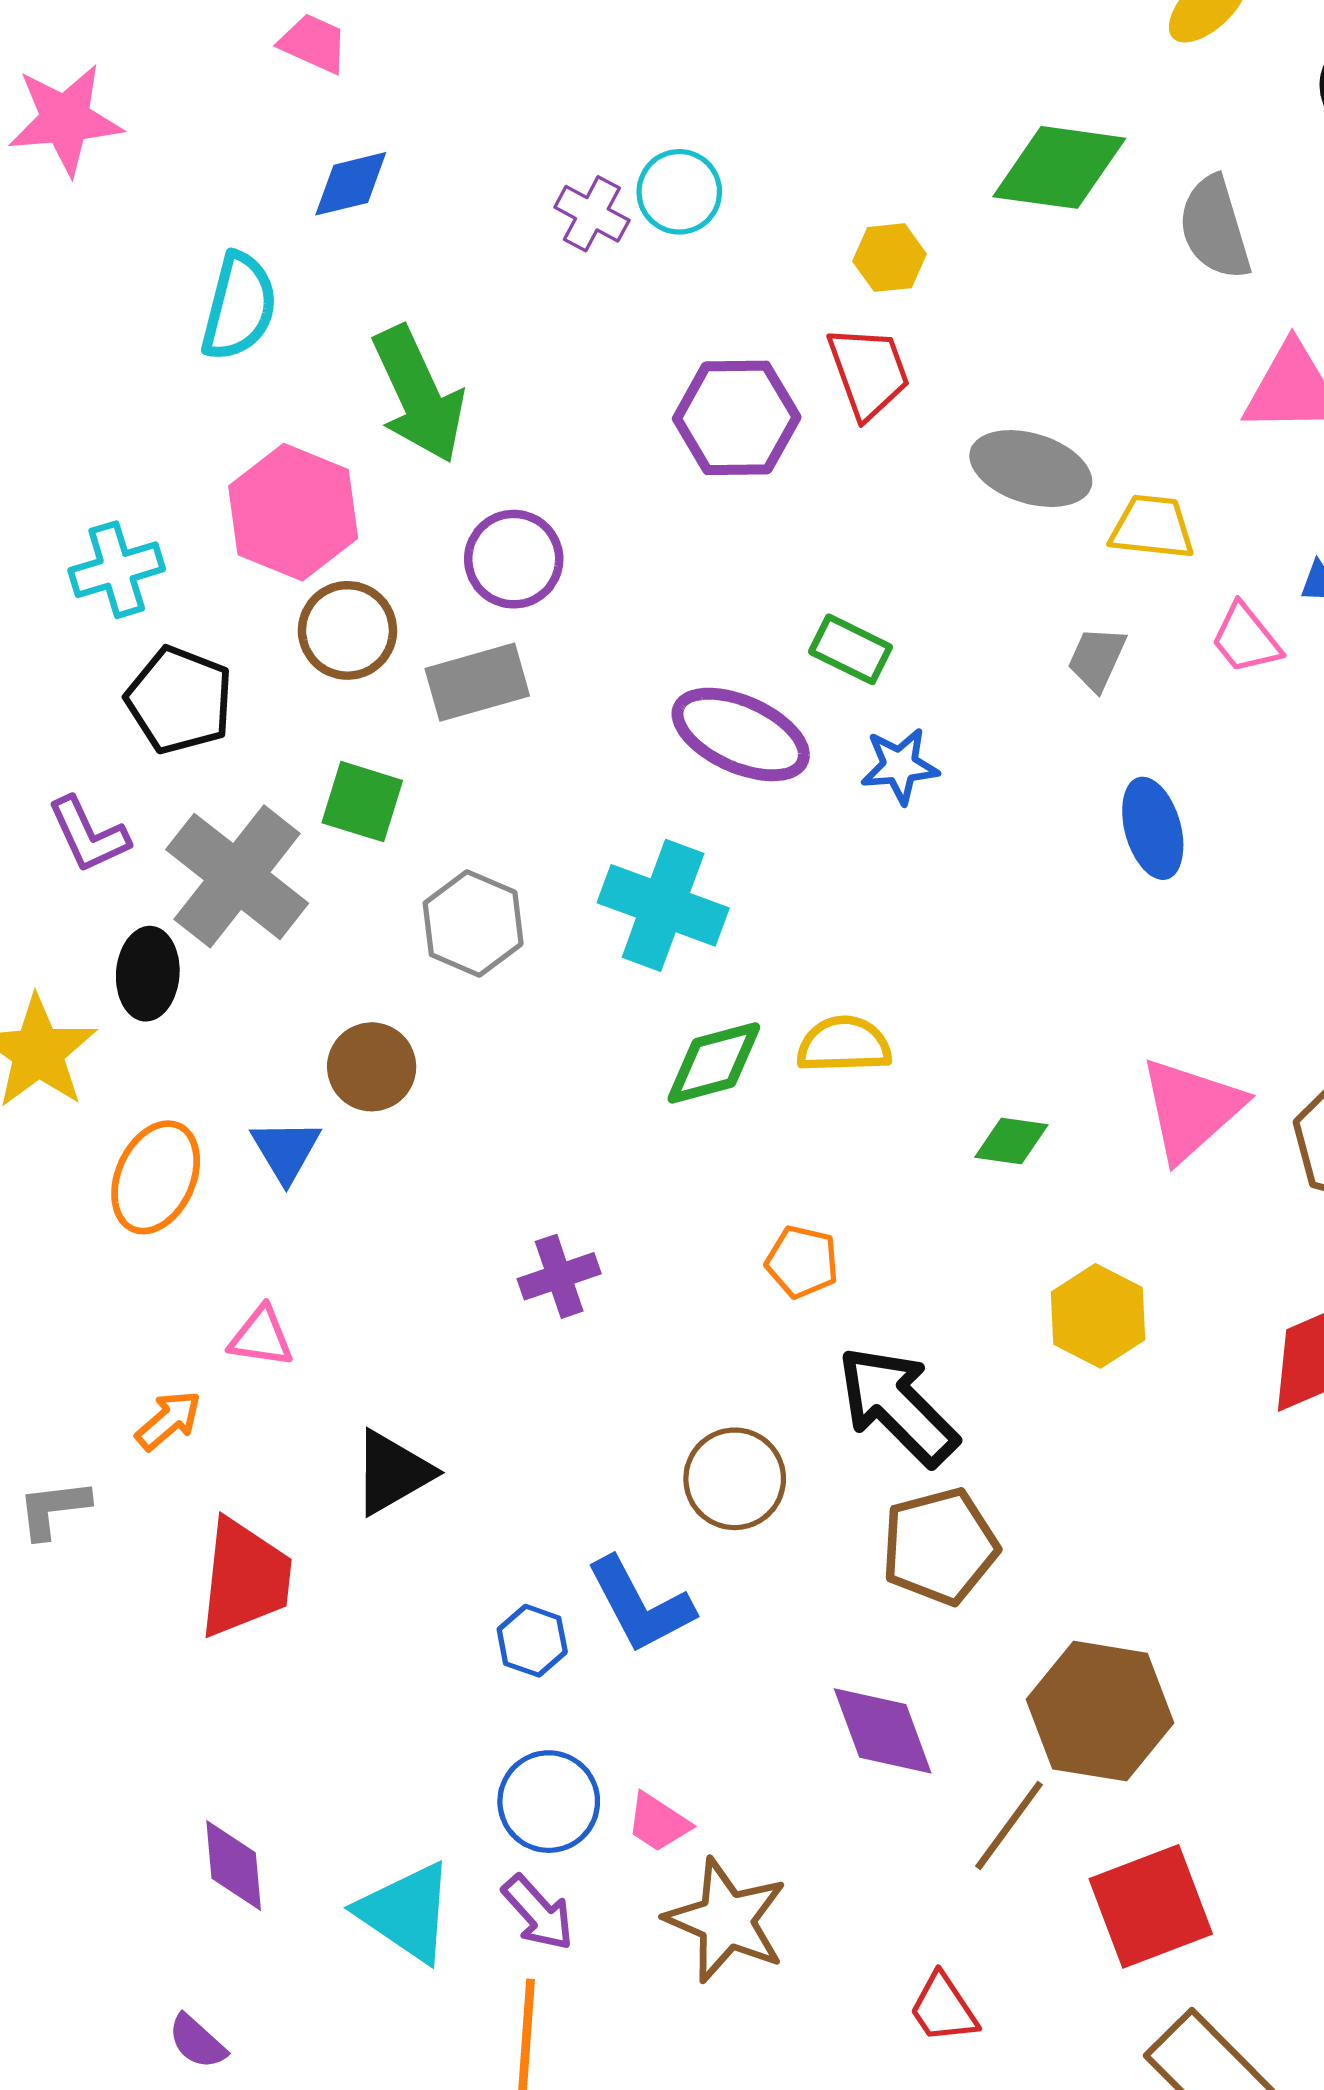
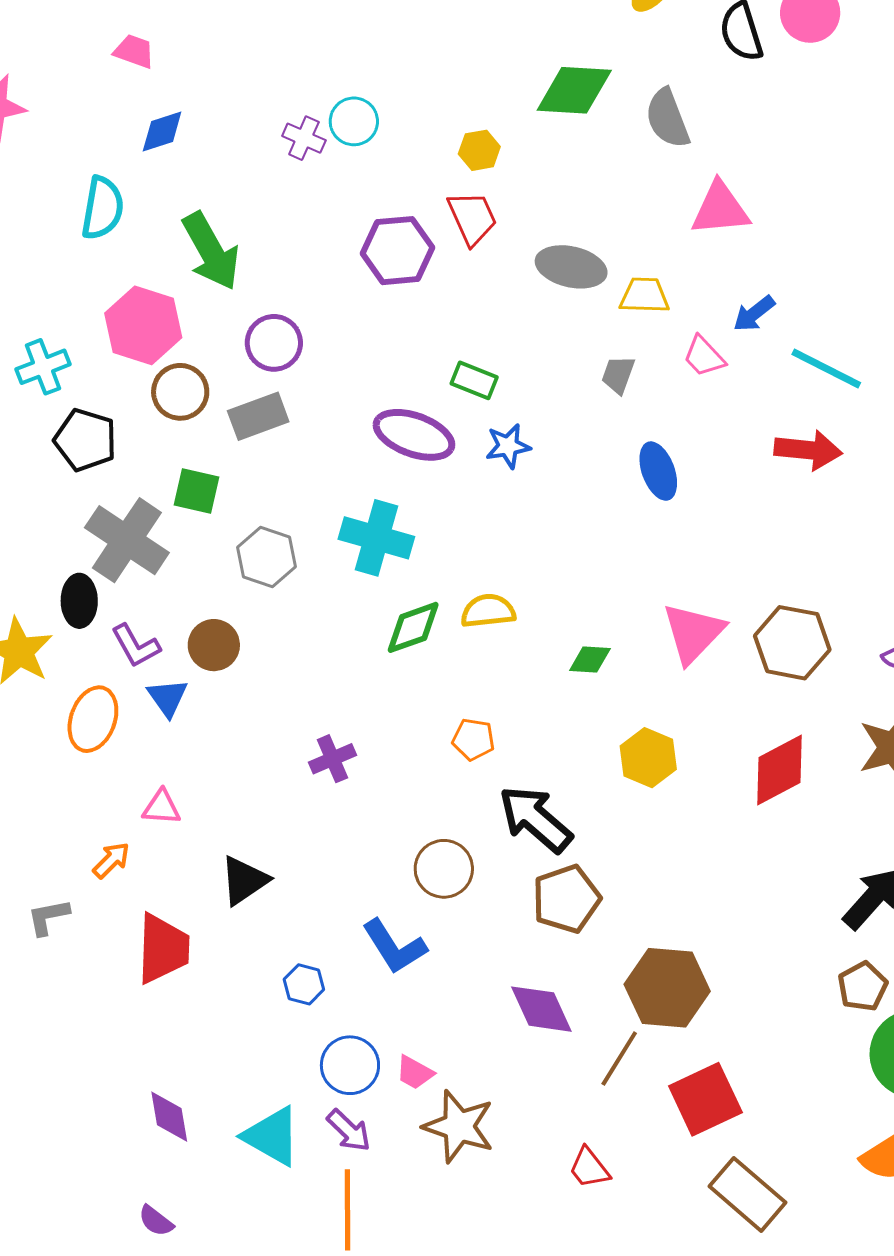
purple L-shape: (88, 835) -> (136, 646), moved
blue hexagon: (532, 1641) -> (304, 984), moved

